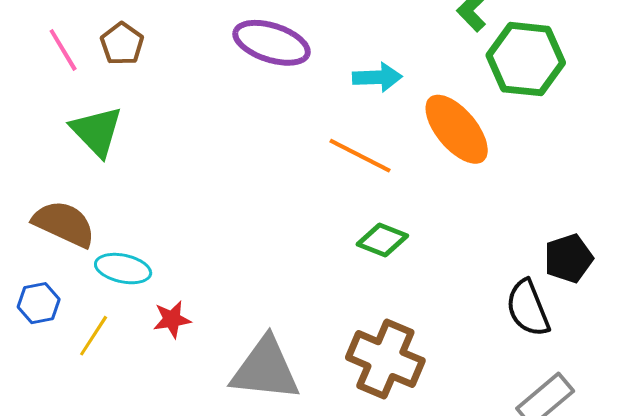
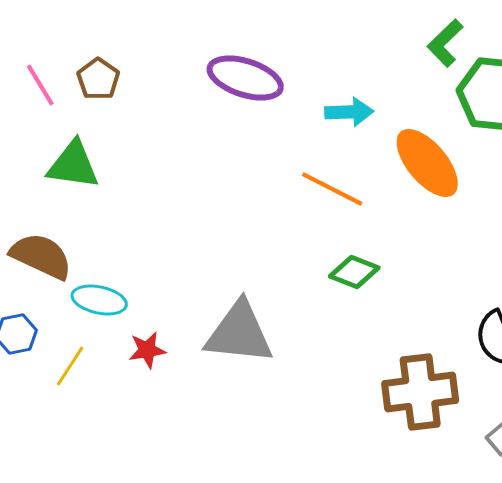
green triangle: (97, 131) -> (73, 165), turned -38
brown cross: (385, 359) -> (420, 392), moved, turned -30
gray triangle: (265, 369) -> (239, 333), moved

